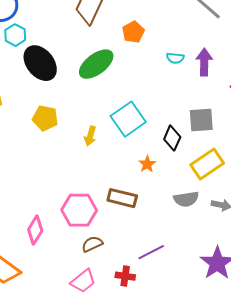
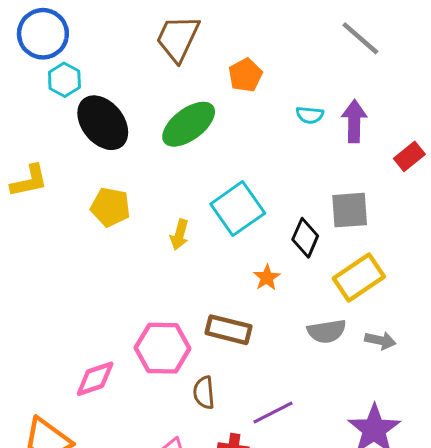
pink diamond: (35, 230) -> (95, 379), turned 40
brown semicircle: (92, 244) -> (204, 393), moved, turned -70

